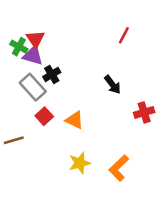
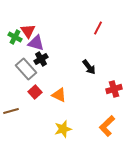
purple triangle: (33, 55) -> (36, 43), moved
orange L-shape: (119, 168) -> (107, 126), moved

